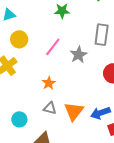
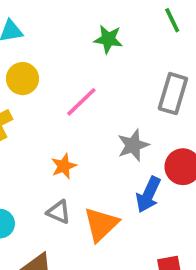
gray star: (79, 55) -> (133, 145), moved
blue arrow: (100, 113) -> (148, 195), moved, turned -54

